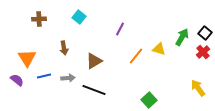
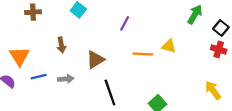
green arrow: (182, 37) -> (195, 14), moved
red cross: (203, 52) -> (219, 49), turned -32
orange line: (136, 56) -> (143, 54), turned 54
black line: (94, 90) -> (110, 92), moved, turned 50

